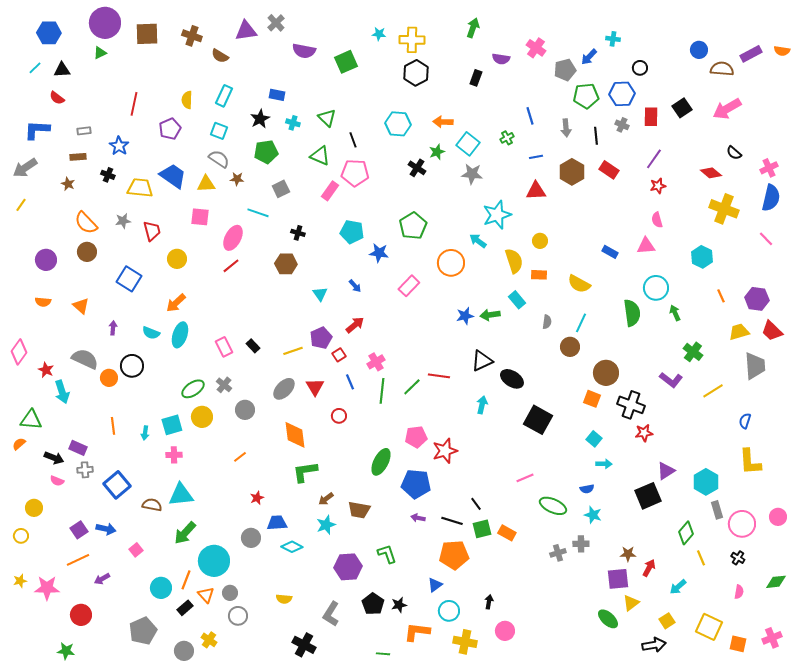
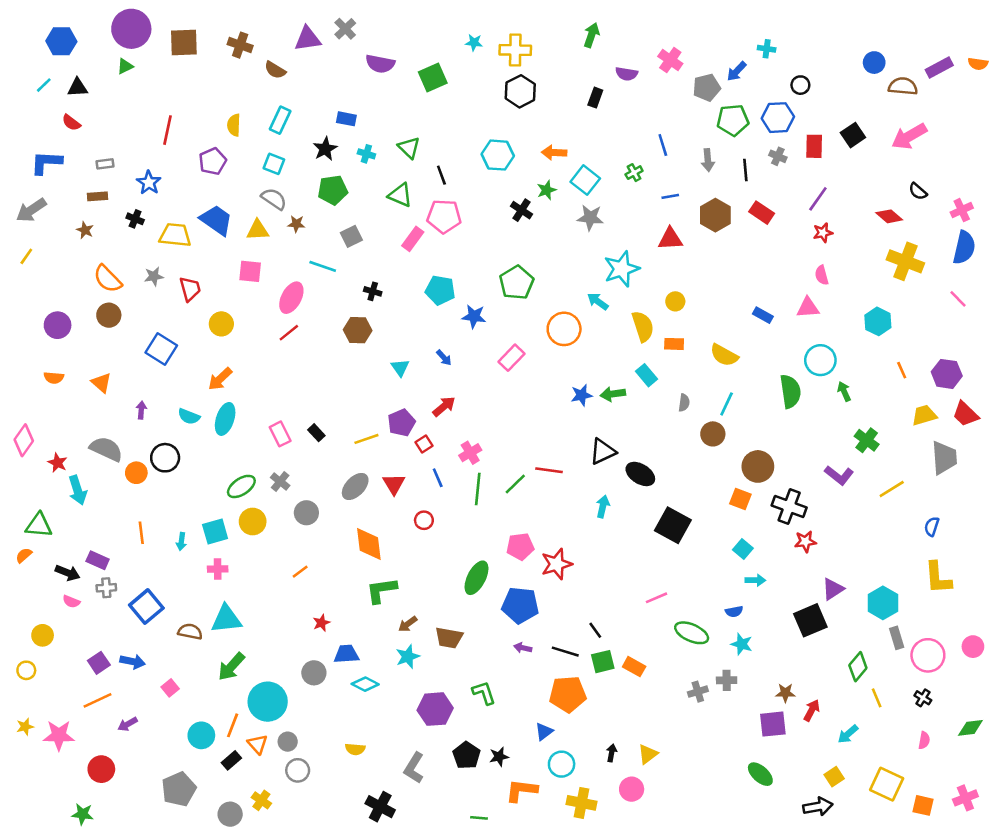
yellow triangle: (631, 603) -> (648, 754), moved

